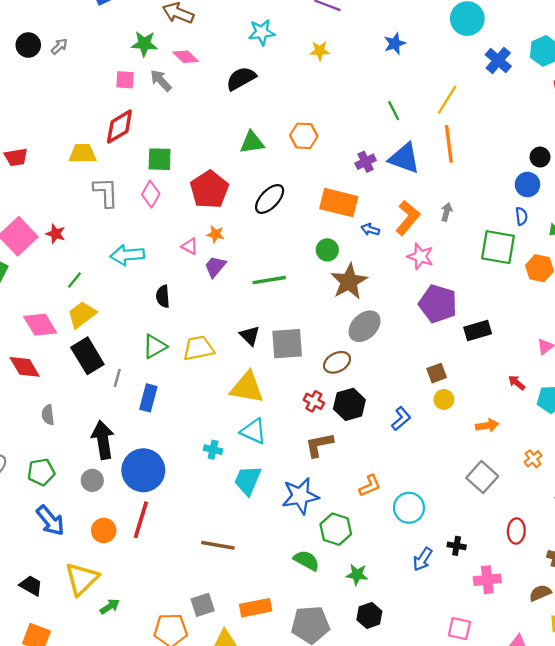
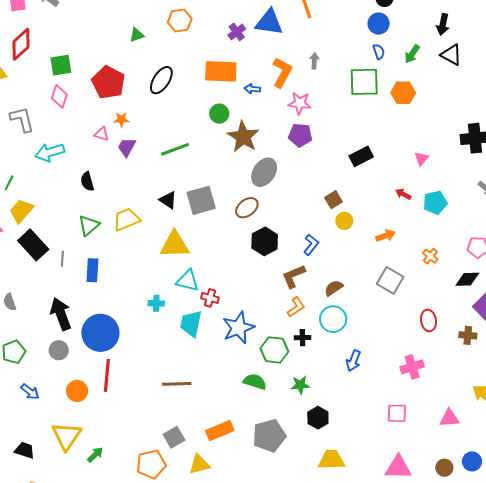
green triangle: (252, 142) -> (137, 35), size x0.7
gray L-shape: (106, 192) -> (22, 119), moved
purple pentagon: (438, 304) -> (300, 135), moved, size x0.7
red cross: (314, 401) -> (210, 298), moved
brown L-shape: (319, 445) -> (294, 276), moved
blue arrow: (50, 521) -> (30, 392), size x0.7
black cross: (457, 546) -> (302, 338), moved
brown semicircle: (540, 593) -> (334, 288), moved

